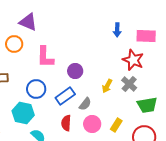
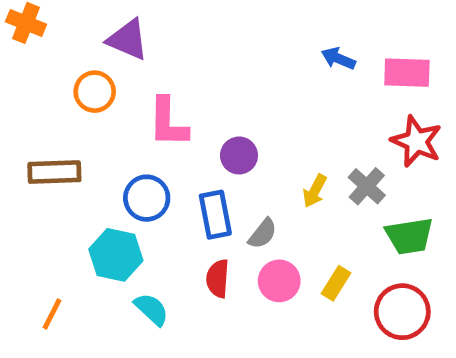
blue arrow: (117, 30) -> (338, 58), turned 112
red star: (133, 60) -> (416, 141), moved
blue rectangle: (65, 96) -> (215, 215), turned -66

